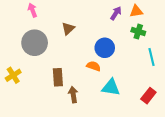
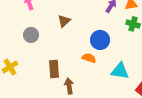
gray circle: (35, 43) -> (31, 35), size x0.6
cyan triangle: (111, 87) -> (120, 71), moved

